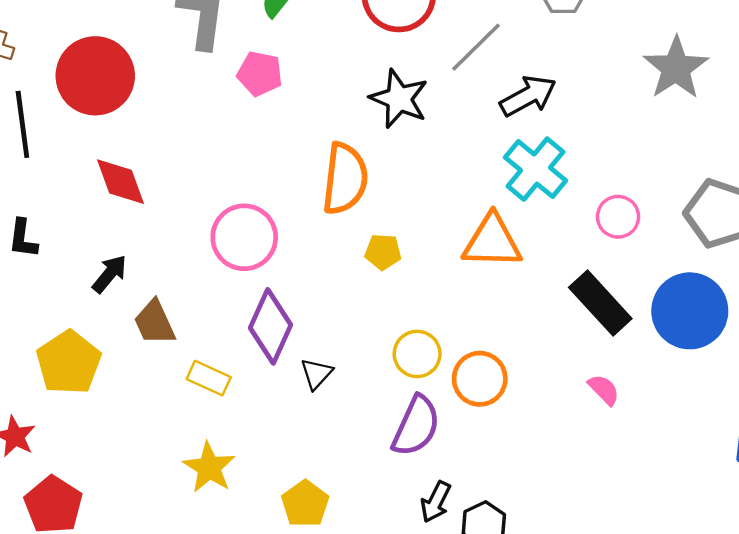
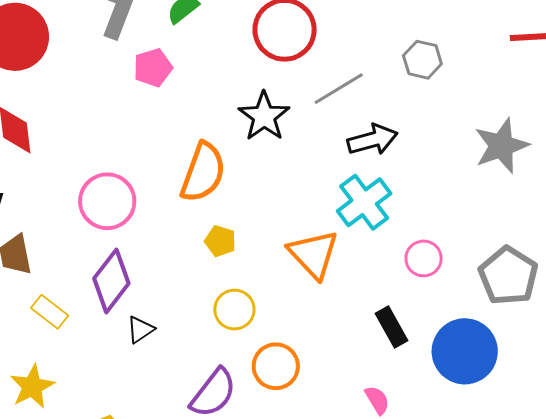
pink pentagon: (260, 74) -> (153, 68), turned 30
orange triangle: (492, 241) -> (313, 254), turned 32
black rectangle: (600, 303) -> (392, 327), size x0.7
yellow circle: (417, 354) -> (234, 310), moved

